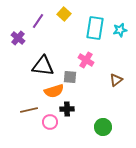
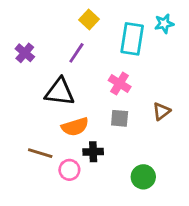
purple line: (38, 21) -> (76, 53), moved
cyan star: (120, 30) -> (164, 24), moved
gray square: (70, 77) -> (120, 118), moved
brown line: (29, 110) -> (40, 153), turned 30

